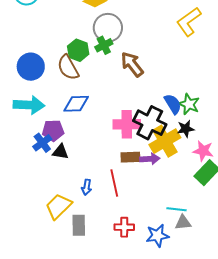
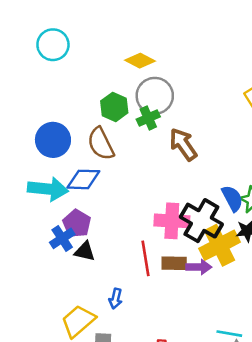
green hexagon: (78, 50) -> (114, 107), moved
blue diamond: (76, 104) -> (83, 179), moved
purple pentagon: (53, 131) -> (77, 223), turned 30
red line: (114, 183) -> (146, 258), moved

